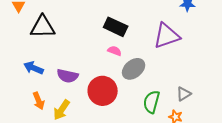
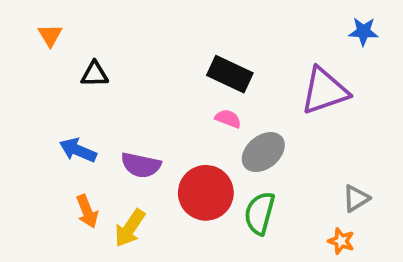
black triangle: (43, 27) -> (95, 74), size x0.6
green semicircle: (152, 102) -> (260, 213), moved

